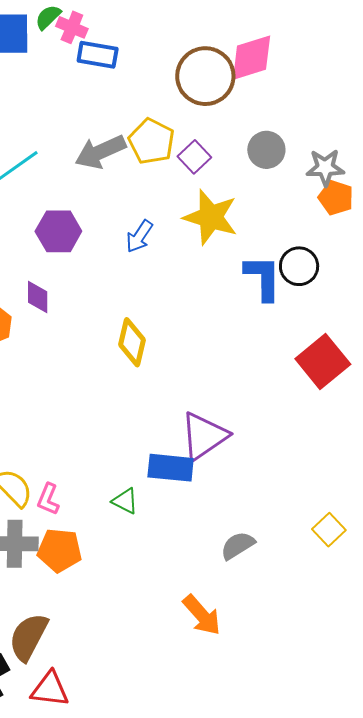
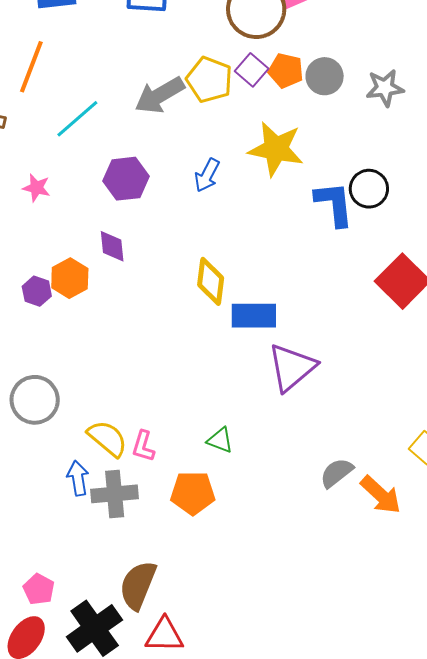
purple square: (194, 157) -> (252, 70), moved
orange pentagon: (336, 198) -> (286, 71), moved
blue rectangle: (171, 468) -> (254, 316), moved
orange pentagon: (60, 550) -> (193, 493), moved
orange arrow: (202, 615) -> (381, 495), moved

